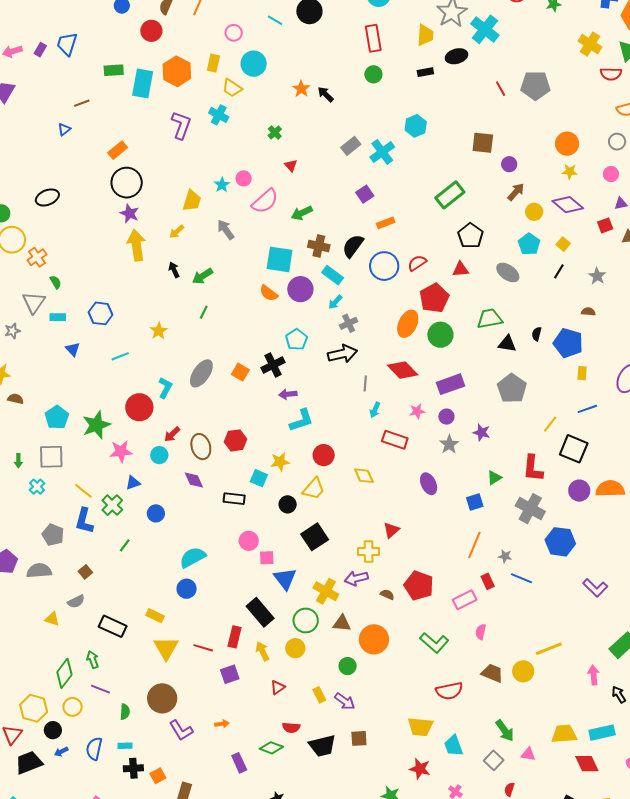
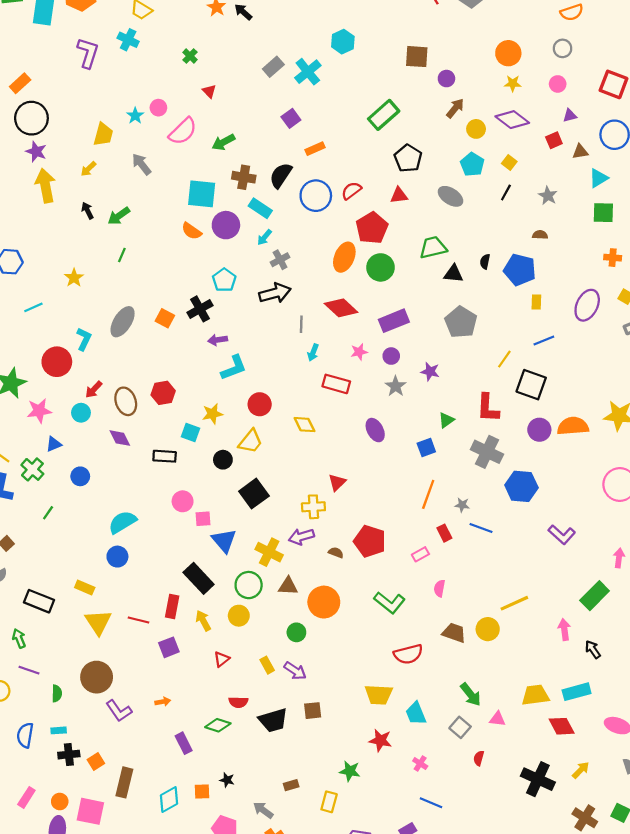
pink rectangle: (465, 600) -> (420, 554), size x0.7

